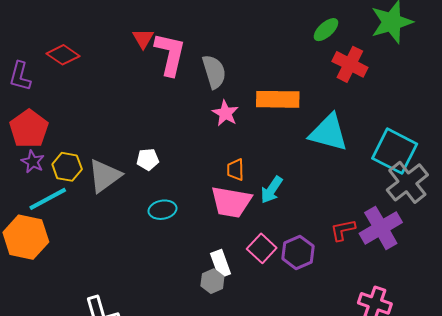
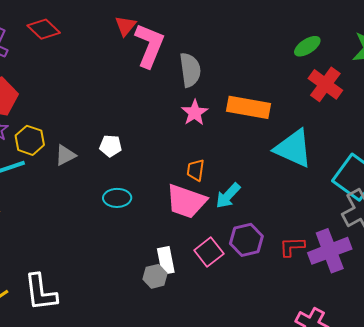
gray triangle: (105, 176) -> (65, 155), size x0.6
purple hexagon: (298, 252) -> (246, 240), moved

